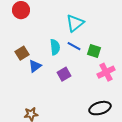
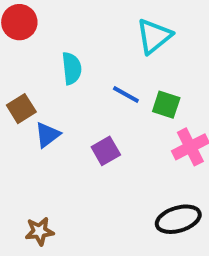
cyan triangle: (75, 23) -> (154, 36), moved
cyan semicircle: (55, 47) -> (72, 68), moved

